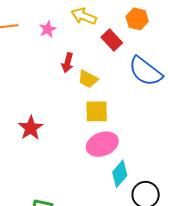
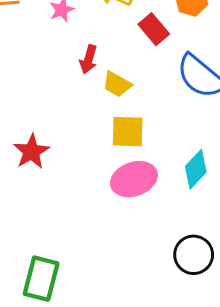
cyan diamond: (120, 174) -> (196, 169), moved

